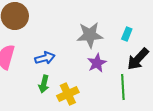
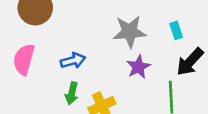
cyan rectangle: (127, 34) -> (176, 30), turned -40

